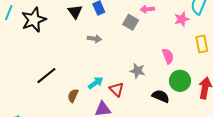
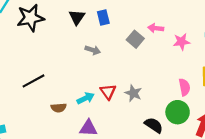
pink star: (182, 19) -> (181, 42), moved
pink semicircle: (168, 56) -> (184, 87), moved
red triangle: (117, 89) -> (108, 92), moved
brown semicircle: (73, 96) -> (59, 108), turned -128

